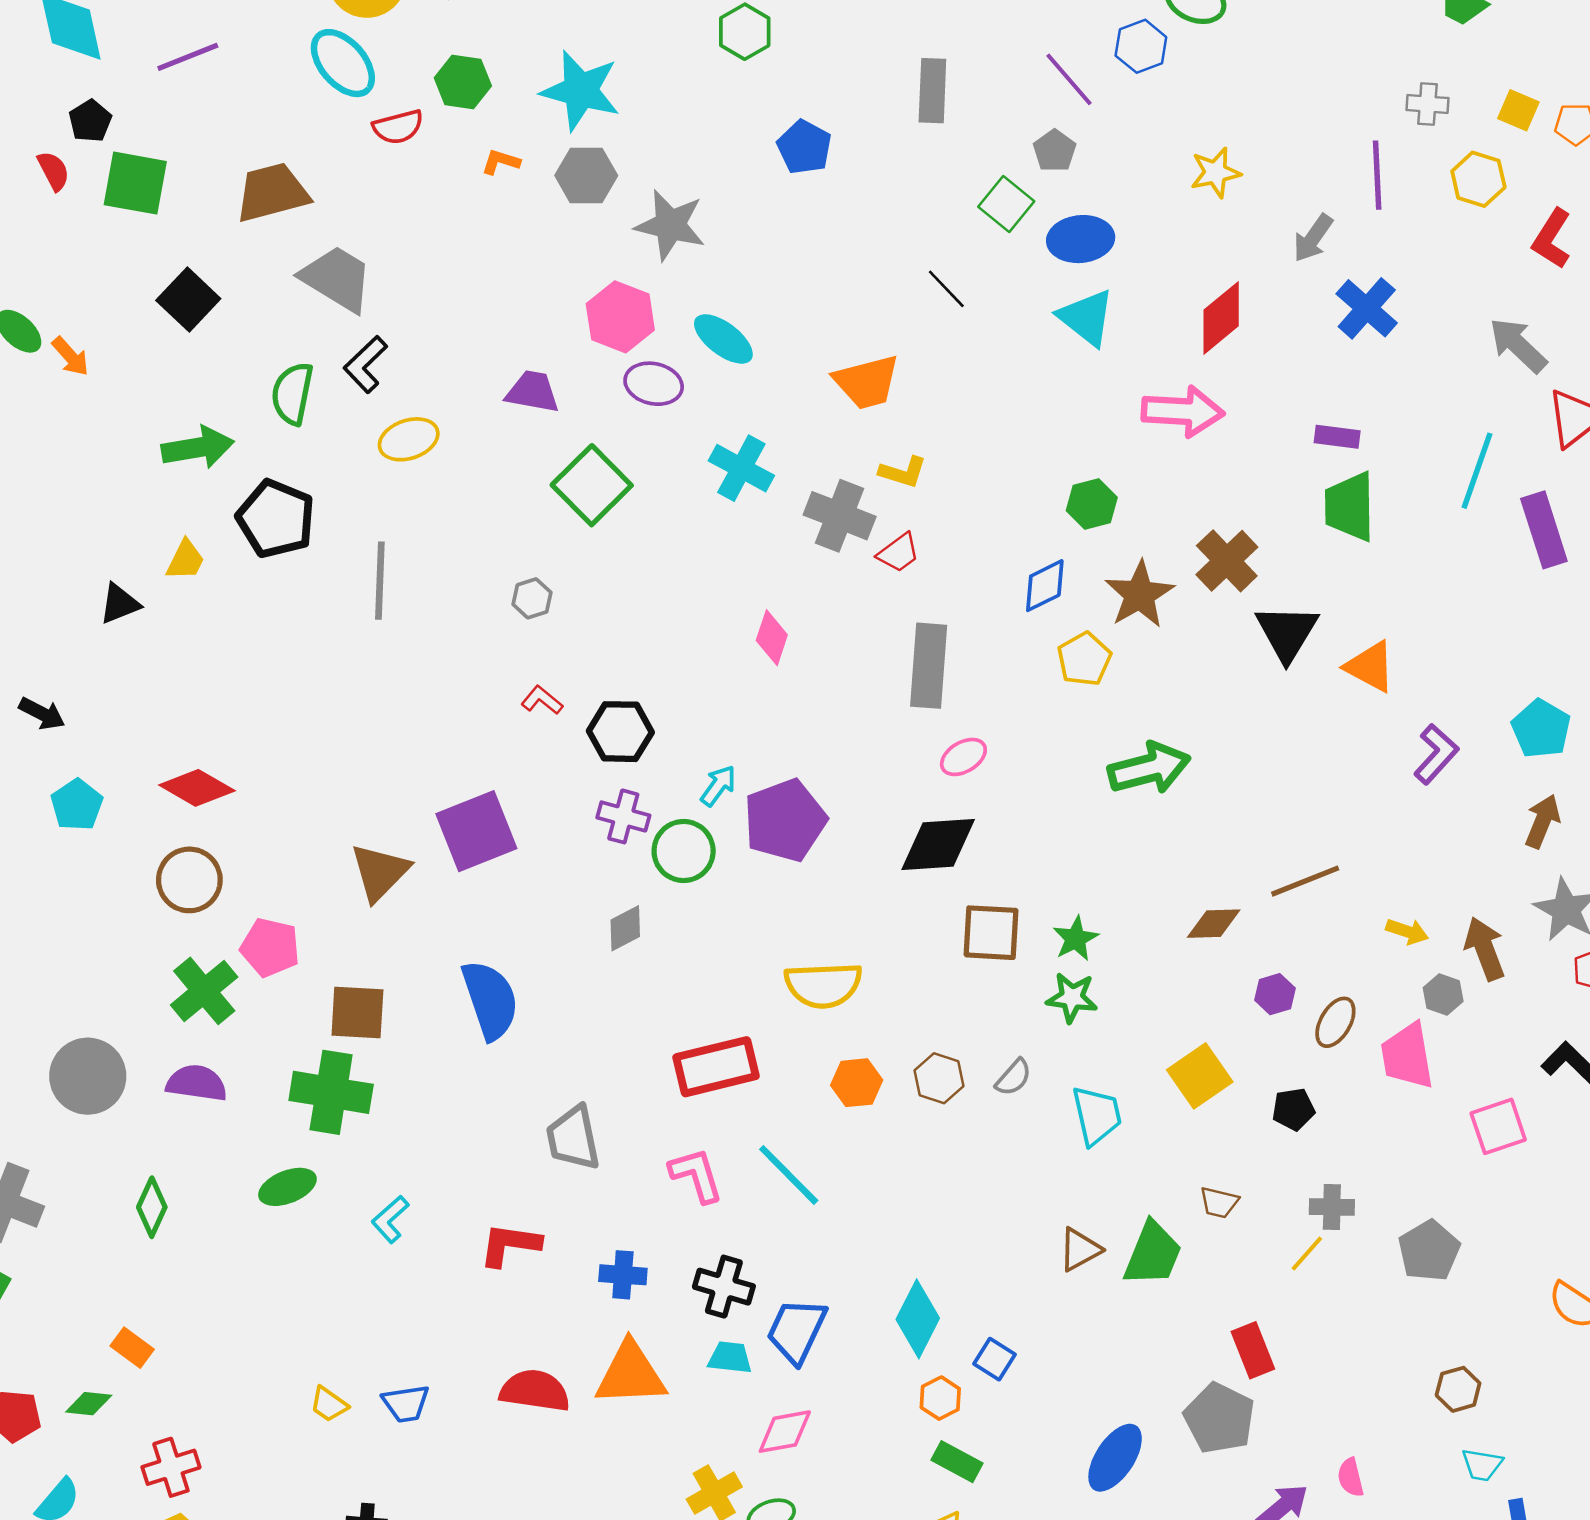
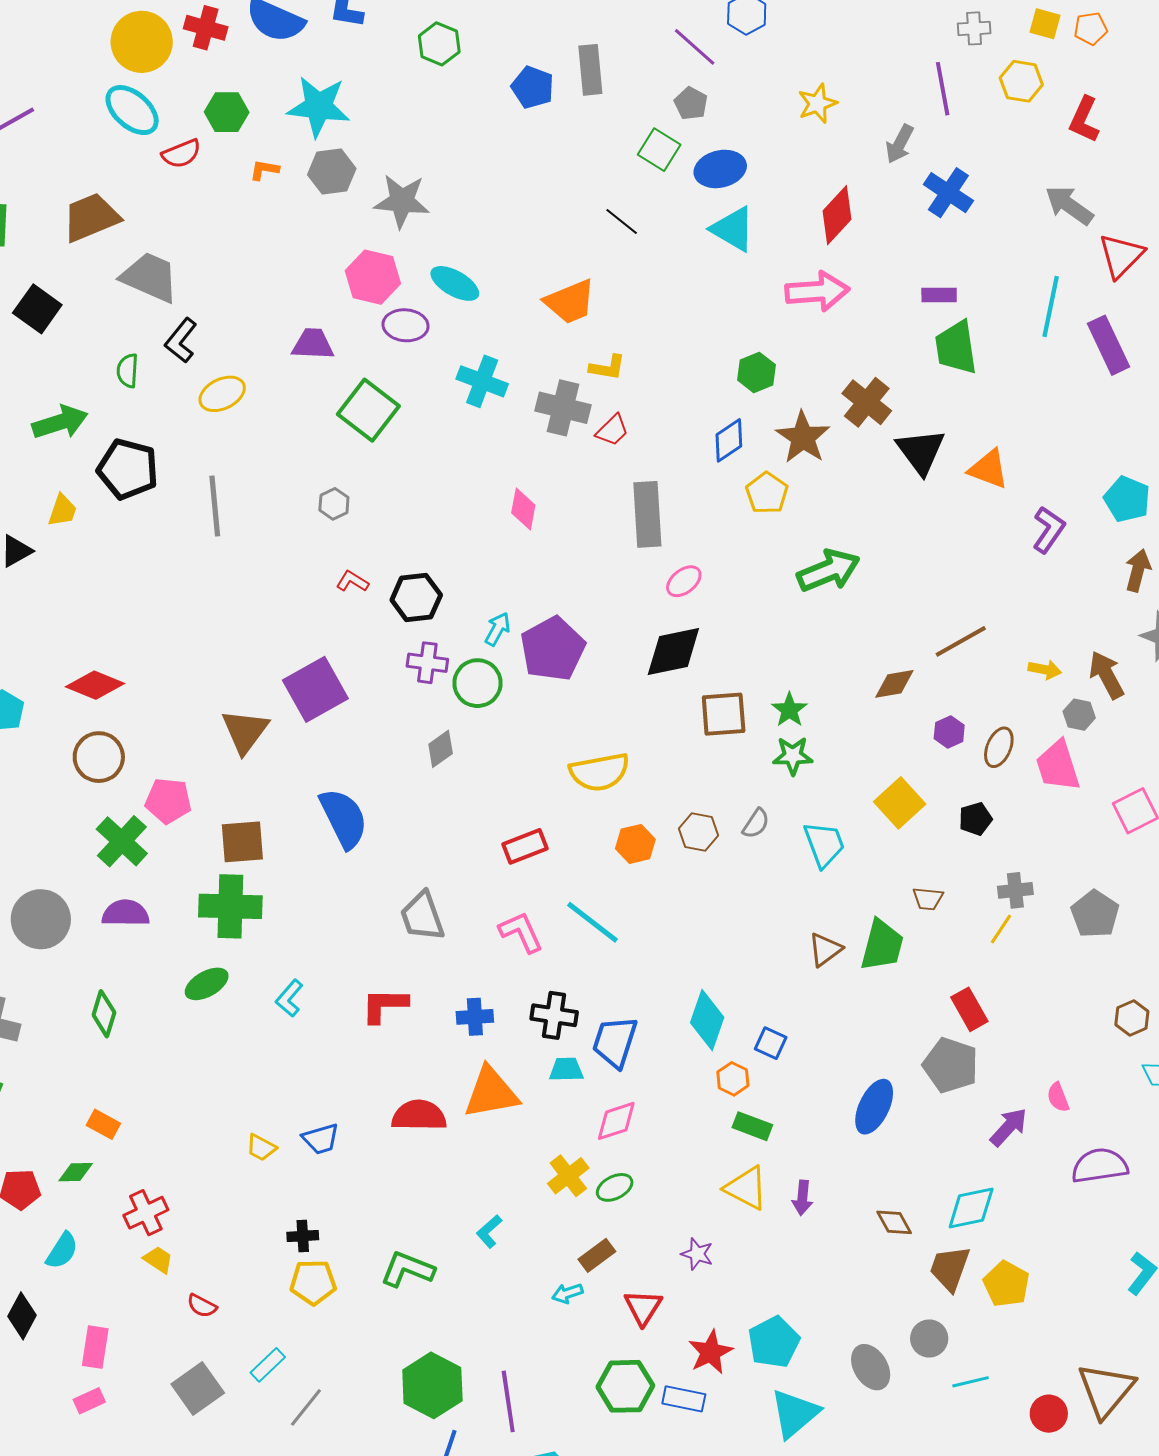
blue pentagon: (804, 147) -> (533, 87), moved
green semicircle: (292, 394) -> (128, 371), size x0.7
red rectangle: (716, 1067) -> (525, 846), size x0.7

